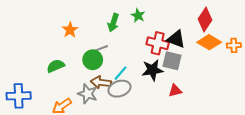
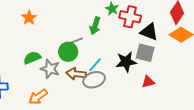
green arrow: (113, 23) -> (95, 26), moved
orange star: (70, 30) -> (29, 18), moved
red cross: (158, 43) -> (130, 17), moved
gray star: (88, 94) -> (50, 69), moved

